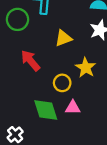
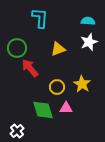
green circle: (18, 19) -> (17, 48), moved
yellow star: (86, 68) -> (82, 84), moved

